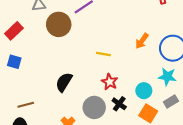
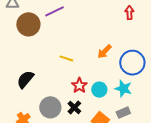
red star: (110, 82) -> (79, 85), moved
cyan circle: (144, 91) -> (99, 90), moved

